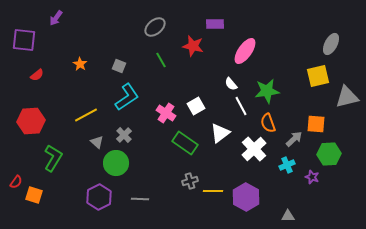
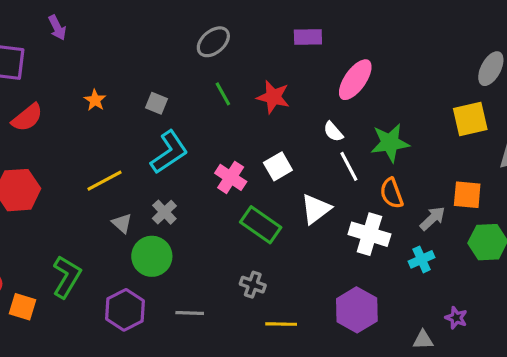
purple arrow: (56, 18) -> (57, 28), turned -63
red star: (193, 46) -> (273, 97), moved
red semicircle: (37, 75) -> (27, 117), size x1.5
white cross: (254, 149) -> (369, 234), turned -30
green L-shape: (53, 158) -> (67, 277), moved
purple star: (312, 177) -> (456, 318), moved
gray cross: (190, 181) -> (253, 285), moved, turned 35
yellow line: (213, 191) -> (281, 324), moved

